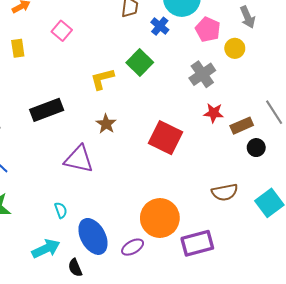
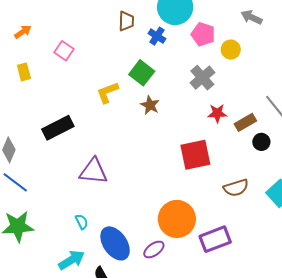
gray arrow: (247, 17) -> (252, 17), moved, turned 145
brown star: (106, 124) -> (150, 105), moved
red square: (165, 138) -> (195, 155), moved, turned -32

